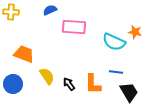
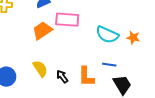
orange star: (135, 32) -> (133, 38), moved
orange trapezoid: (24, 54) -> (42, 31), moved, turned -55

